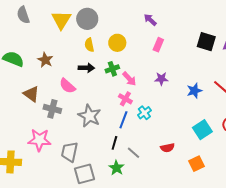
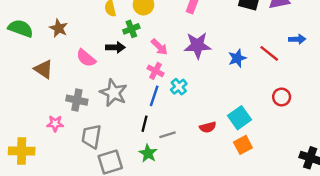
black arrow: (86, 68) -> (115, 47), moved
green cross: (112, 69) -> (131, 29), moved
purple star: (161, 79) -> (197, 45), size x1.6
gray cross: (52, 109) -> (77, 100), moved
cyan square: (202, 130) -> (240, 118), moved
pink star: (39, 140) -> (55, 124), size x0.6
gray line: (133, 153) -> (168, 135), turned -56

